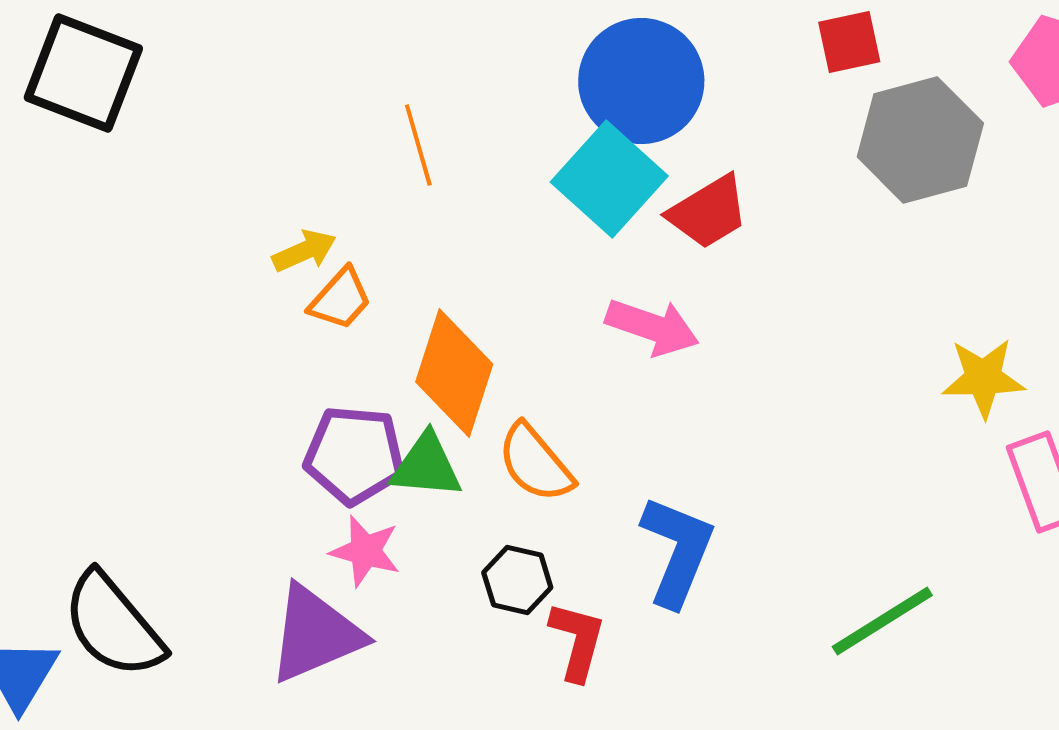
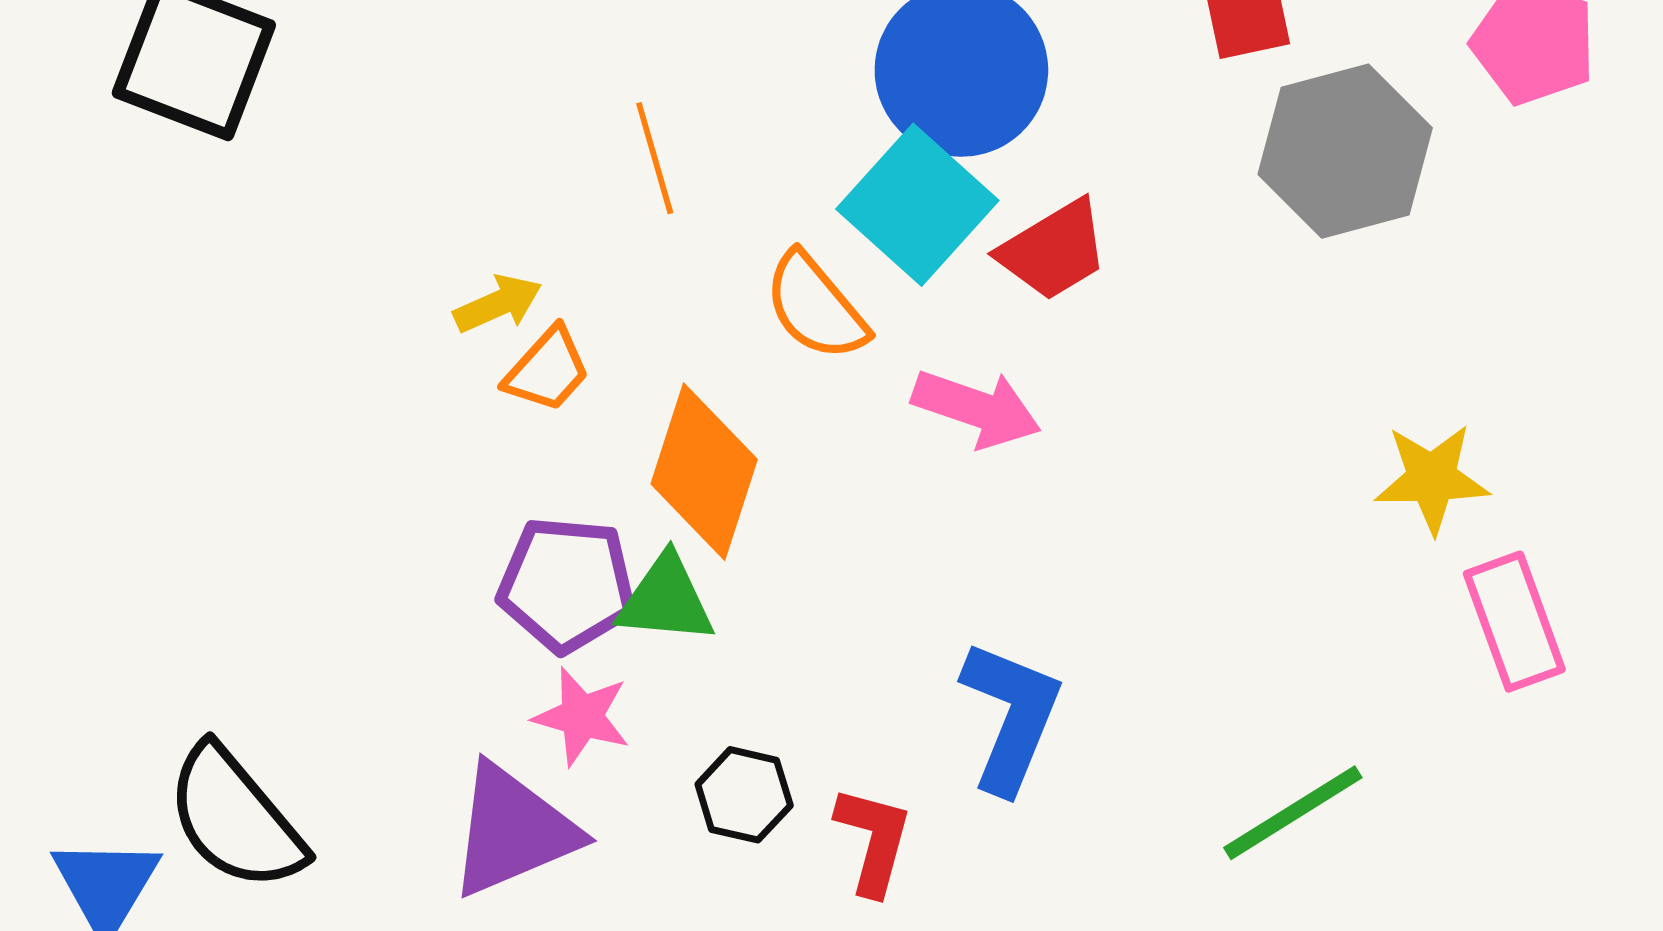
orange semicircle: (535, 463) -> (816, 307), moved
black hexagon: (517, 580) -> (744, 795), moved

